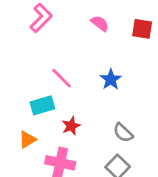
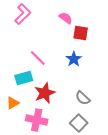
red square: (142, 29) -> (81, 33), moved
red star: (71, 126) -> (45, 93), size x1.5

